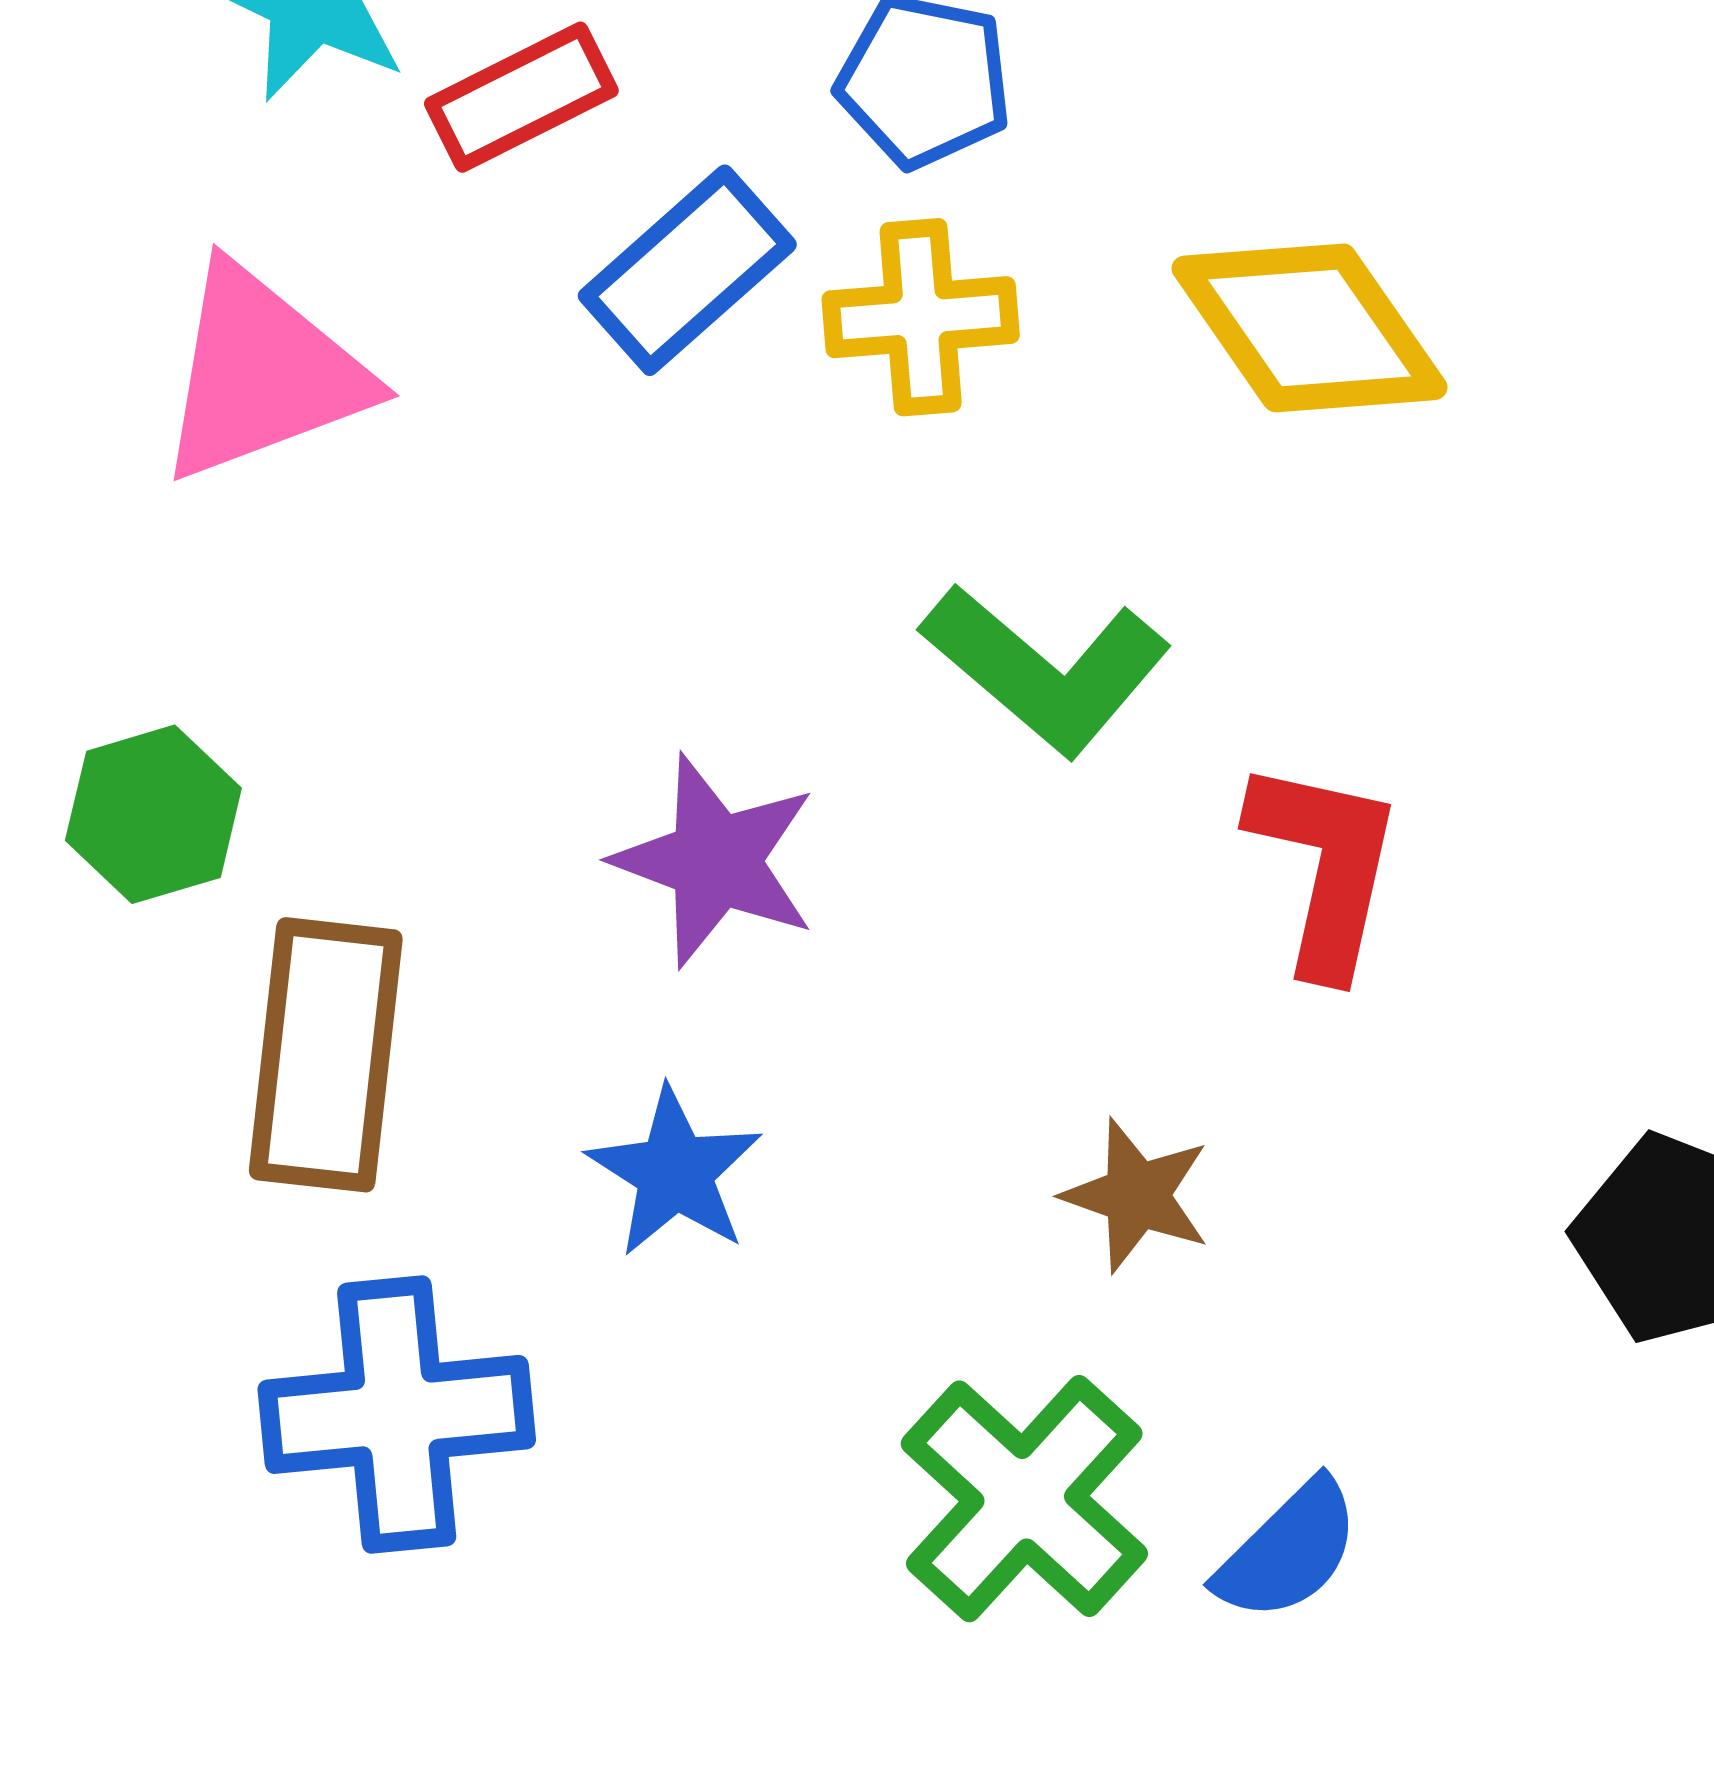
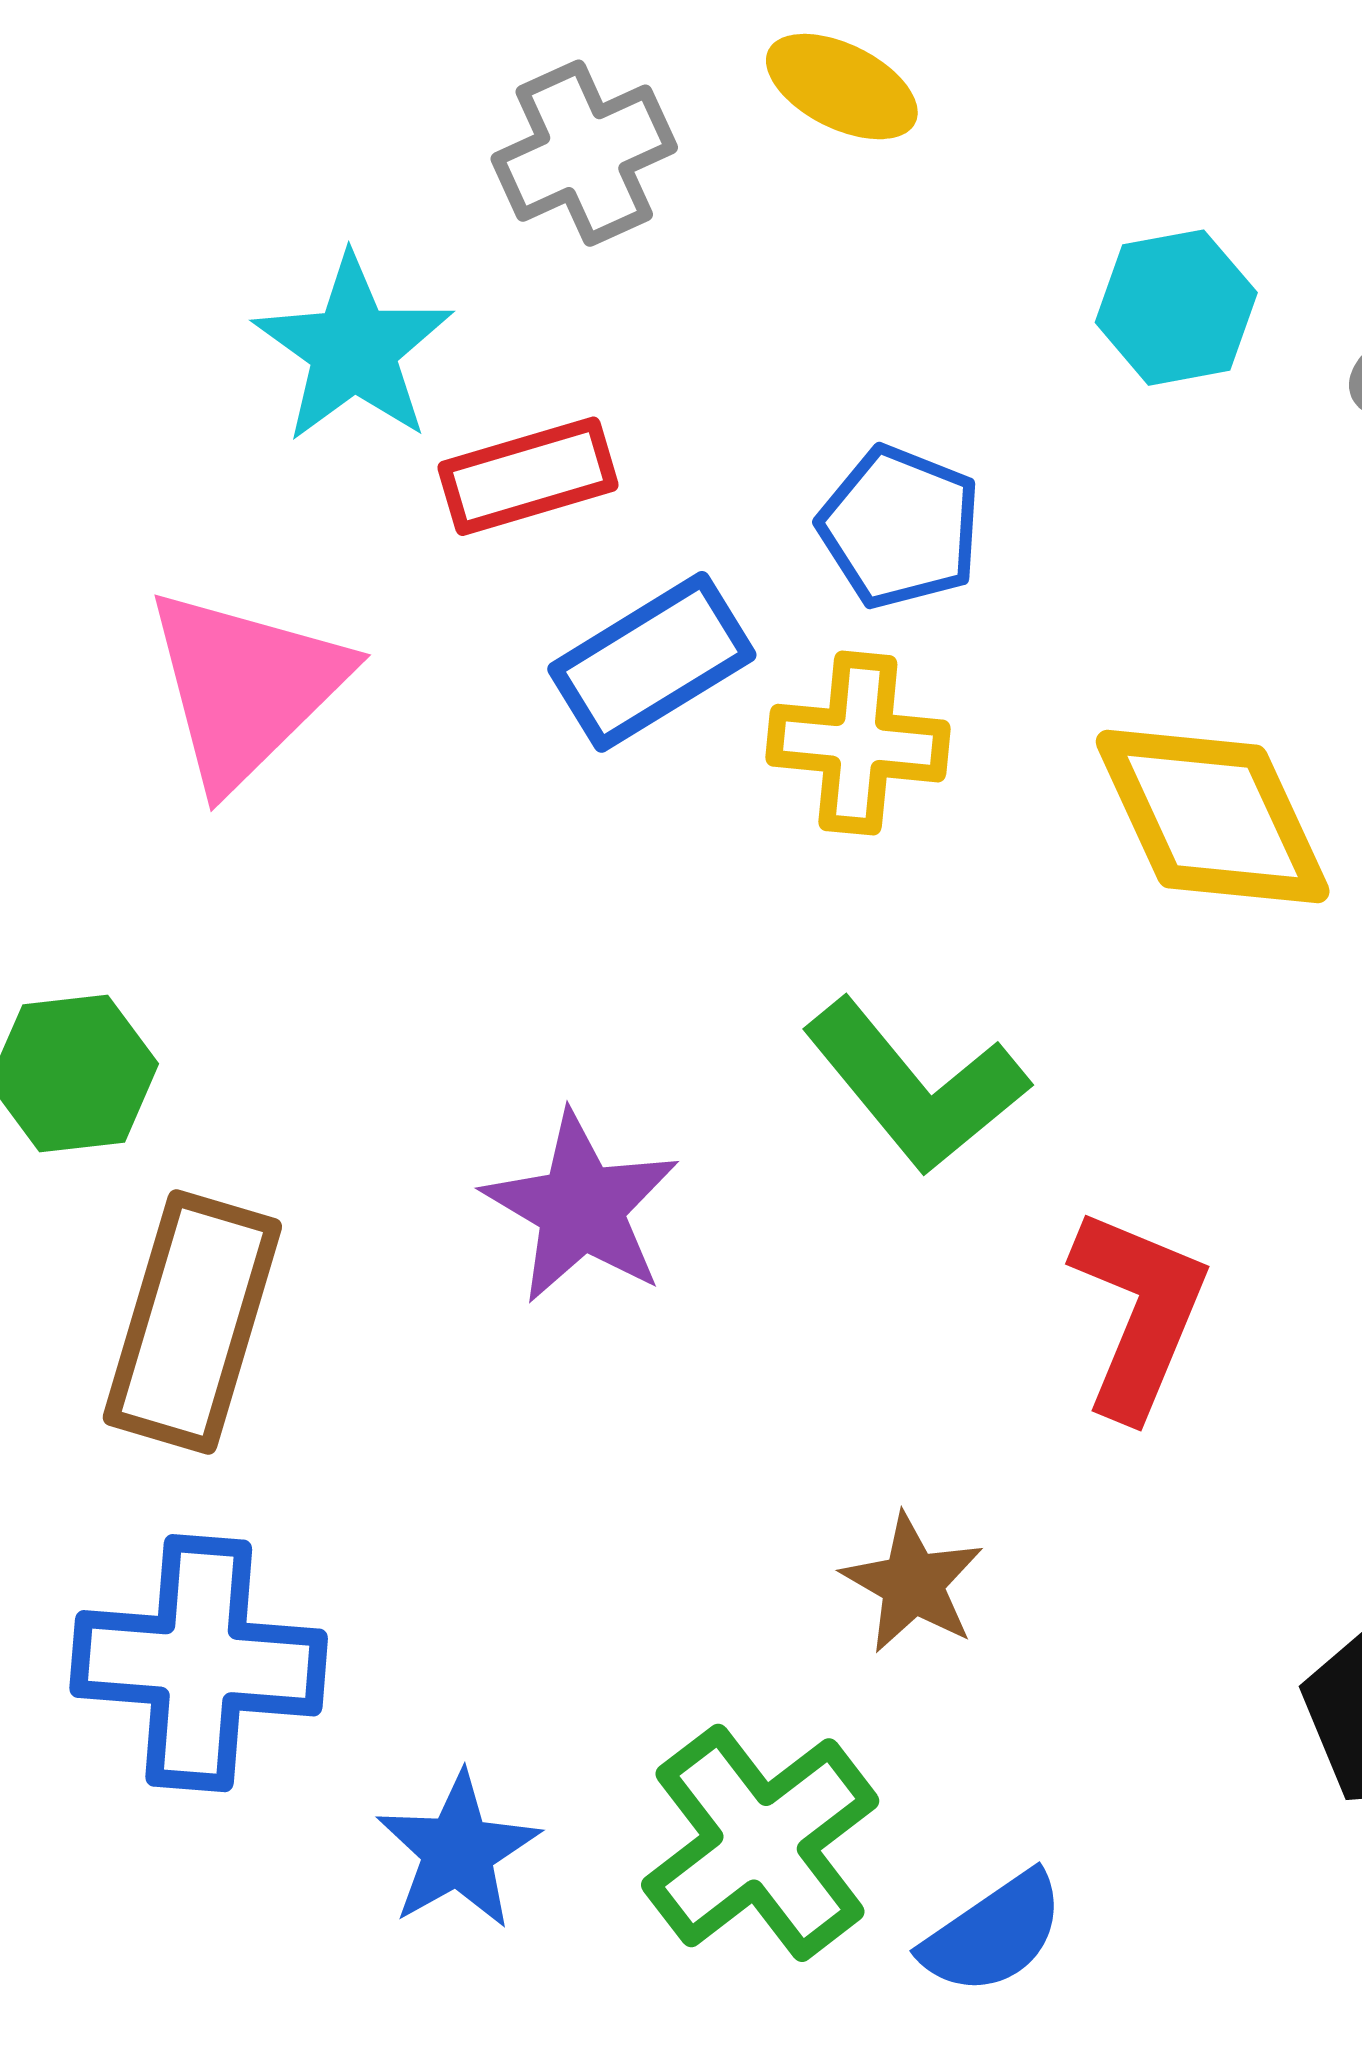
pink triangle: (262, 373) -> (245, 687), turned -34
blue star: (675, 1172) -> (458, 1851), moved

